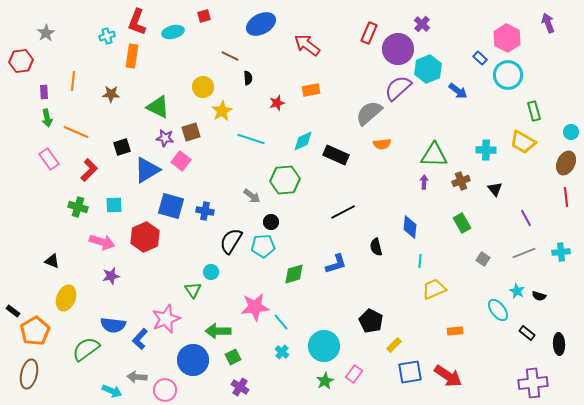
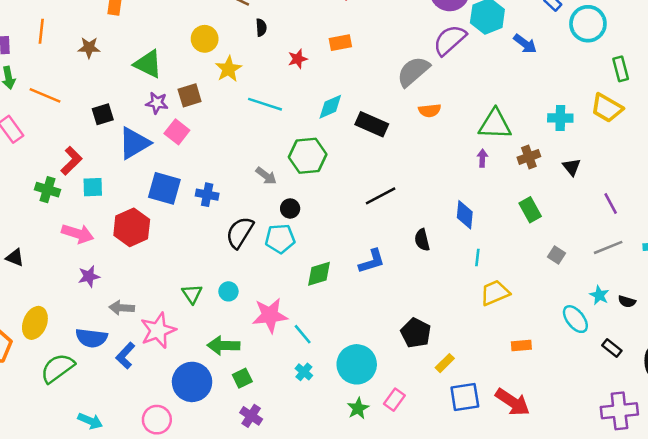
red L-shape: (89, 170) -> (71, 161), moved
cyan circle: (211, 272) -> (228, 291), moved
yellow ellipse: (66, 298) -> (35, 323), moved
gray arrow: (137, 377) -> (122, 308), moved

